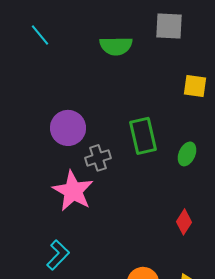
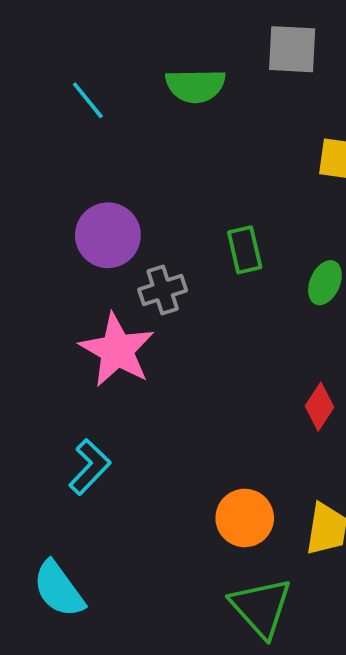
cyan line: (40, 35) -> (88, 100), moved
green rectangle: (143, 136) -> (245, 250), size x0.7

